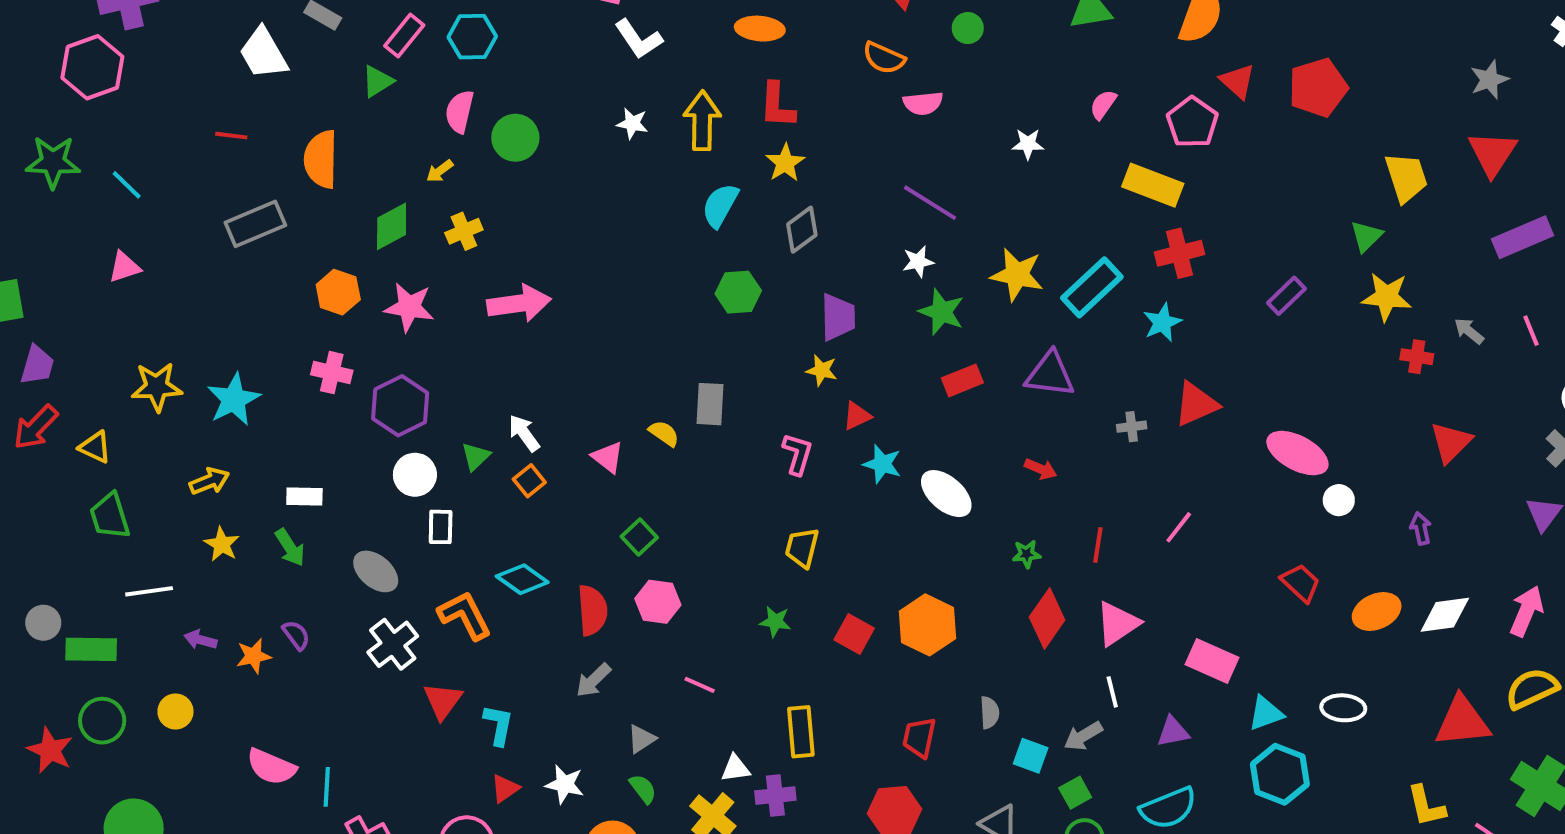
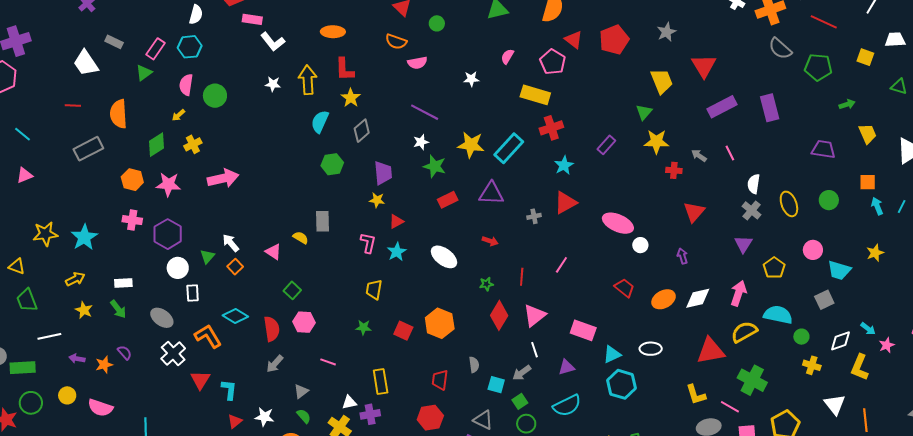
gray star: (1489, 80) -> (667, 32), moved
cyan star: (1162, 322) -> (564, 165), moved
cyan star: (882, 464) -> (397, 252), moved, turned 30
pink semicircle: (271, 767) -> (100, 408), moved

